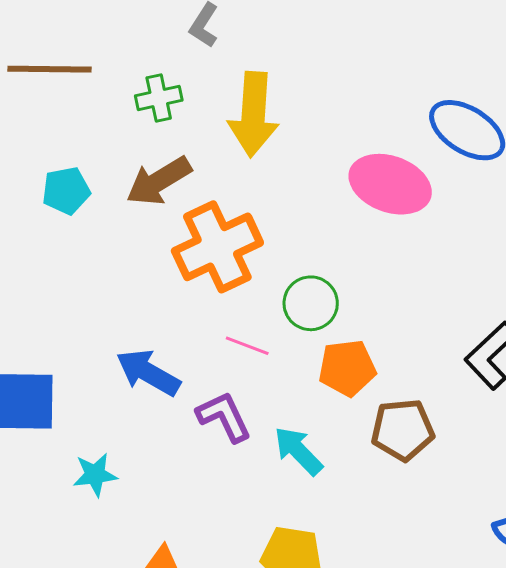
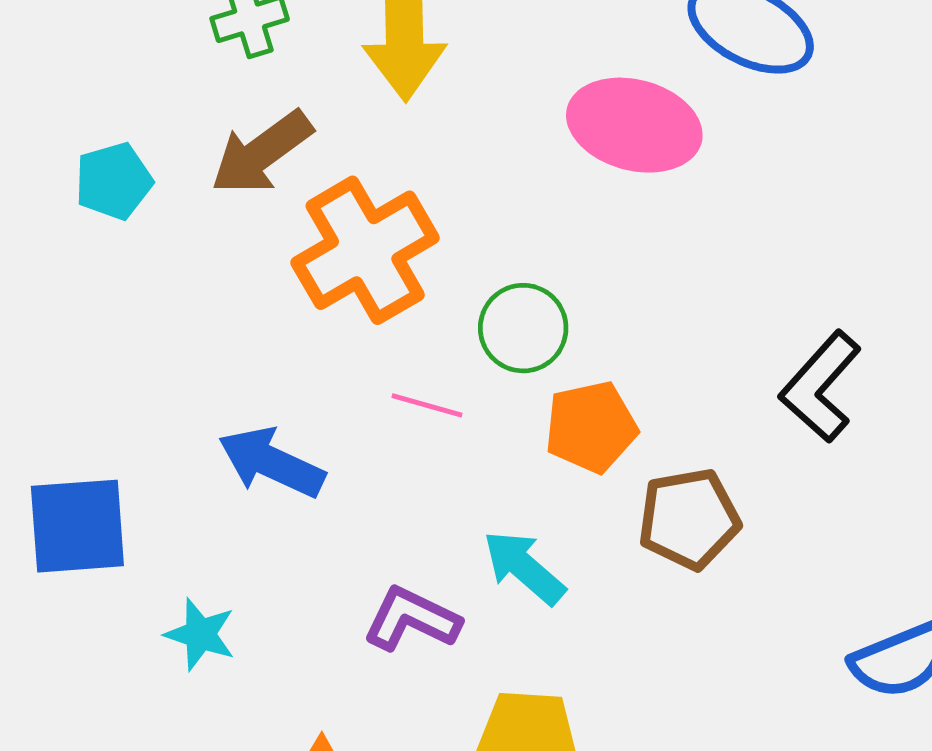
purple L-shape: (224, 417) -> (412, 619), moved, turned -34
cyan star: (95, 475) -> (200, 634), turned 30

